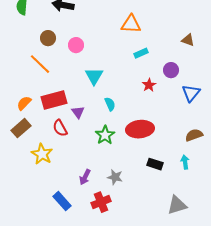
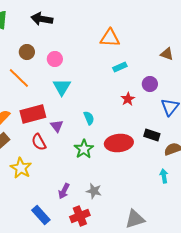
cyan triangle: (94, 76) -> (62, 87), moved
black rectangle: (155, 164) -> (152, 135), moved
gray triangle: (177, 205) -> (135, 219), moved

